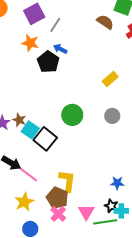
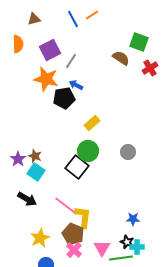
orange star: (30, 43) -> (46, 79), size x1.4
black pentagon: (48, 62) -> (64, 98), turned 30
yellow rectangle: (110, 79) -> (92, 123), moved
cyan square: (30, 130) -> (36, 172), moved
black square: (45, 139) -> (77, 167), moved
pink line: (26, 173) -> (66, 206), moved

